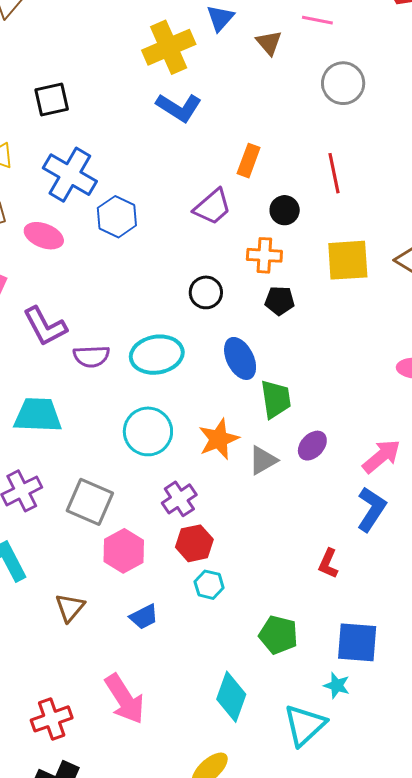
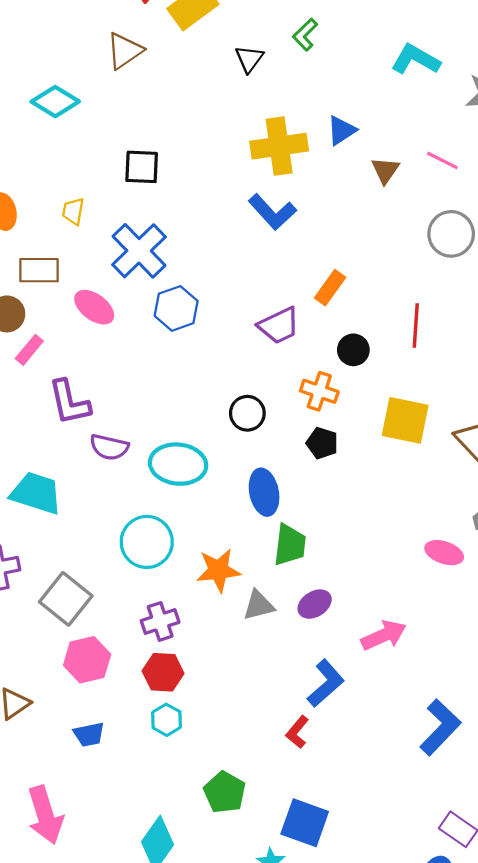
blue L-shape: (371, 509) -> (326, 683), moved

